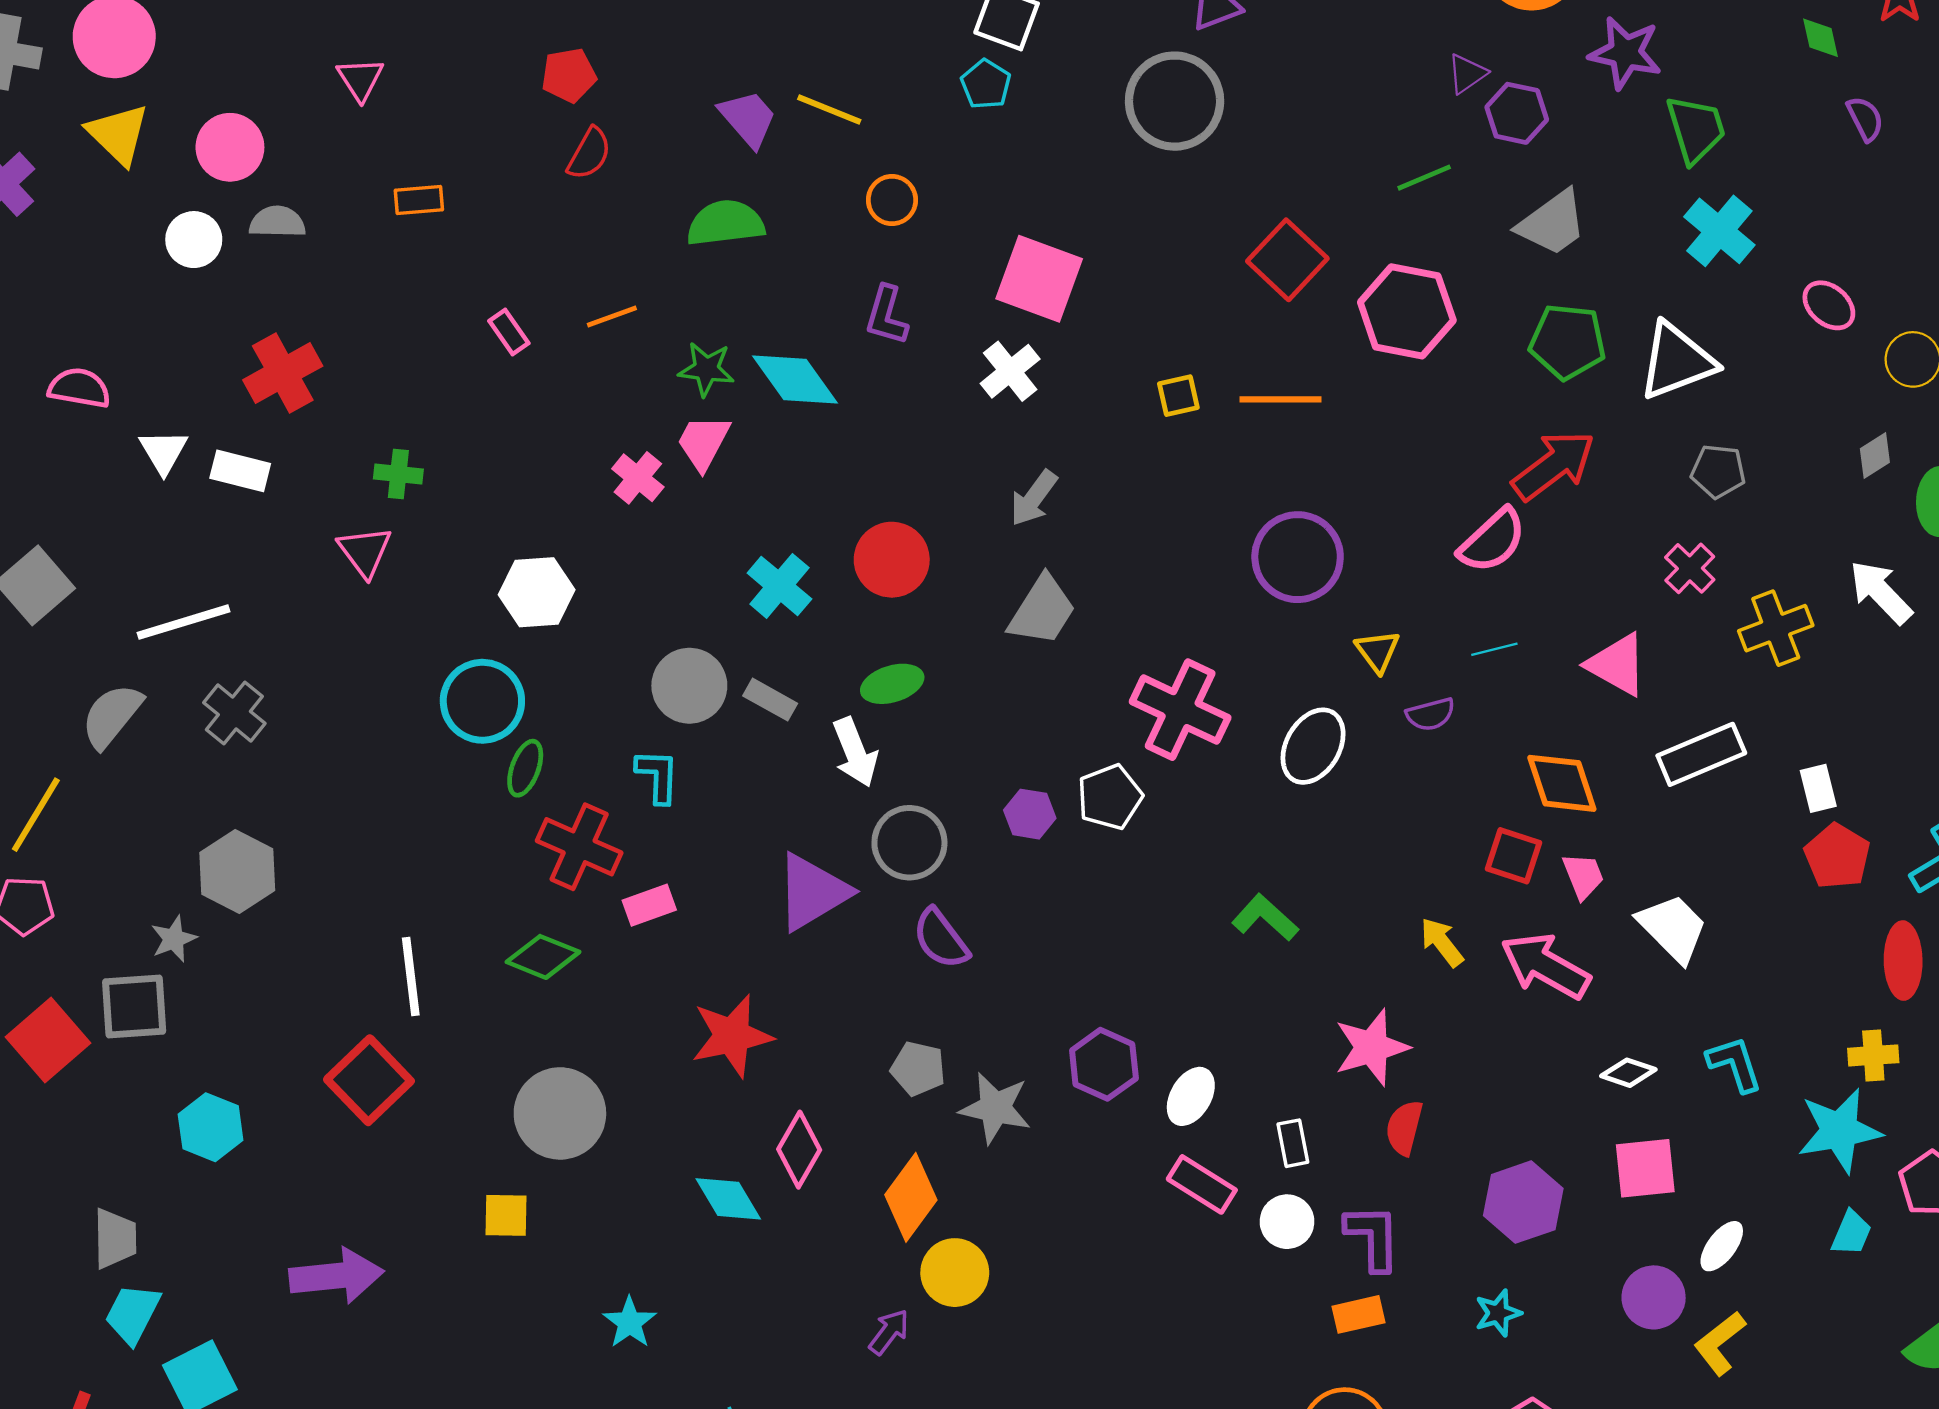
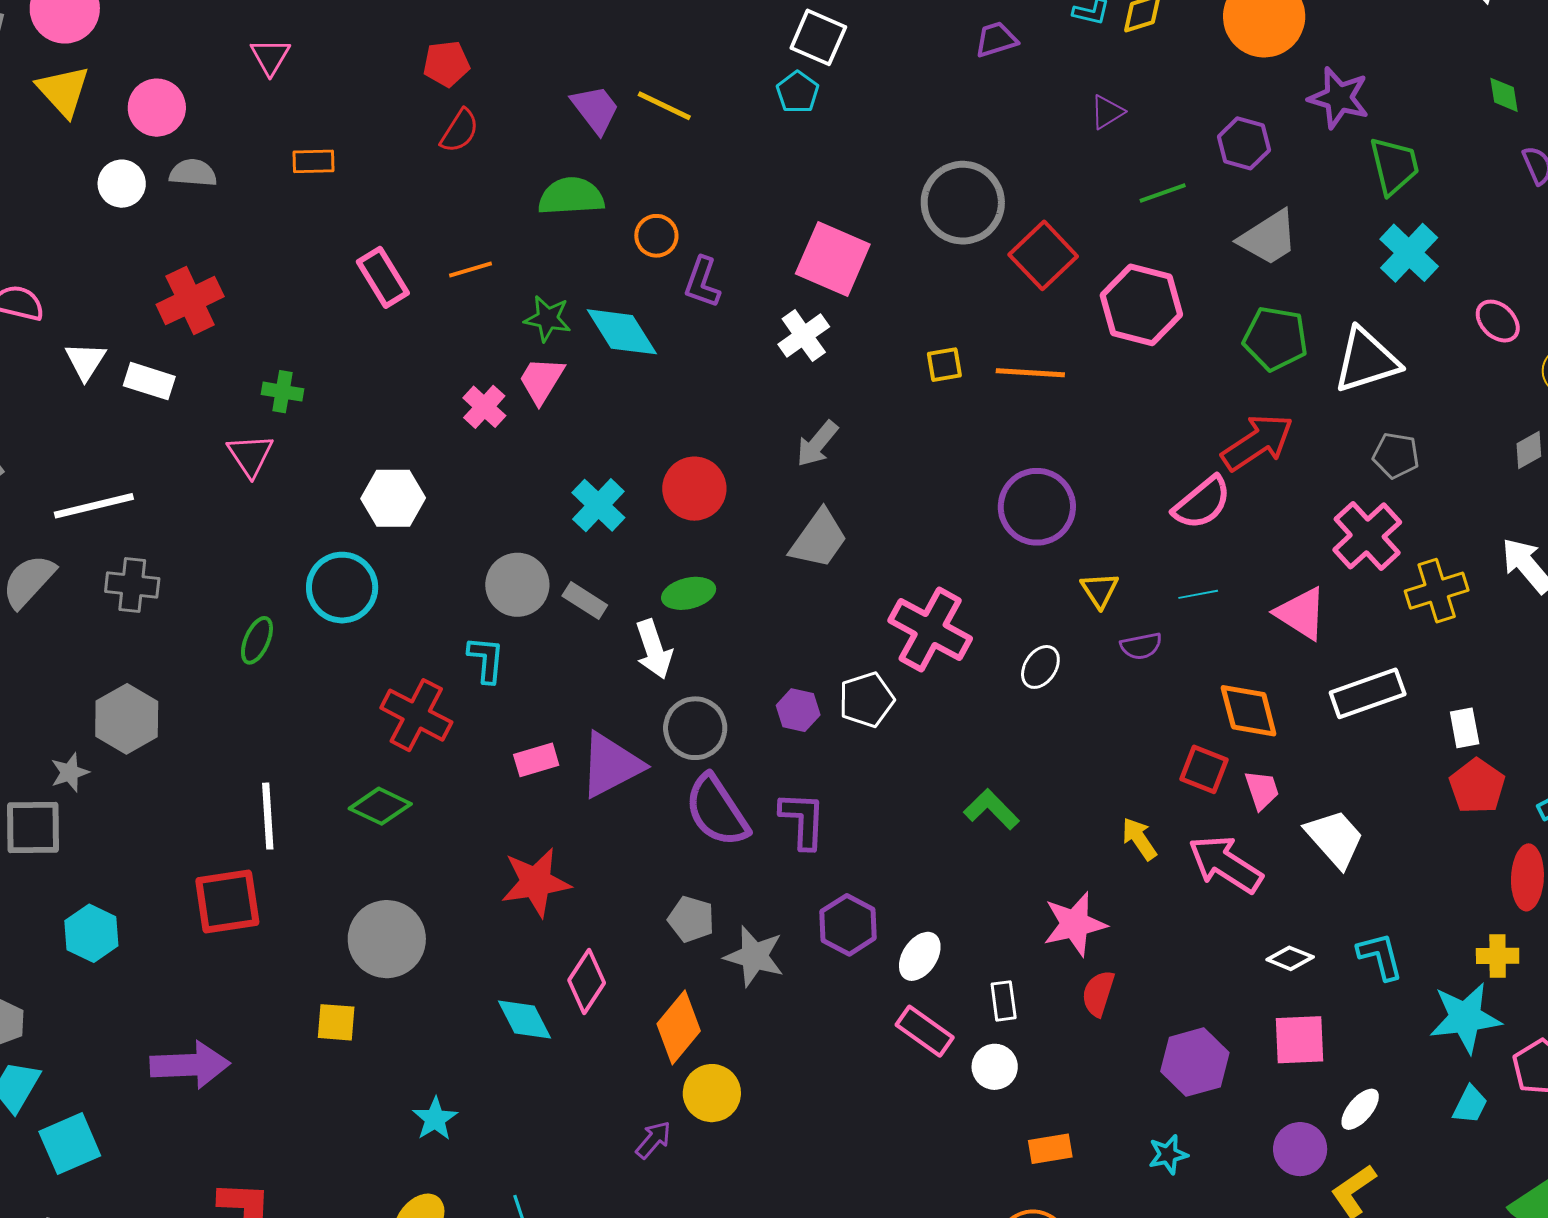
purple triangle: (1467, 74) -> (1107, 112), moved
gray circle: (1175, 101) -> (963, 203), moved
orange circle: (892, 200) -> (656, 236), moved
pink rectangle: (509, 332) -> (383, 277), size x1.5
pink cross: (1690, 568) -> (1367, 536), size x1.6
gray cross: (234, 713) -> (132, 585), turned -36
white ellipse: (1313, 746) -> (1040, 667), size x0.7
green ellipse: (525, 768) -> (257, 640), moved
pink rectangle: (649, 905) -> (536, 760), moved
purple semicircle: (941, 939) -> (717, 811), size x1.4
red square: (369, 1080) -> (227, 901), turned 32
purple L-shape: (1373, 1237) -> (803, 820), moved

